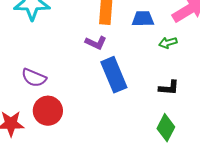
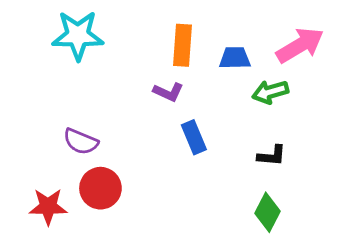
green arrow: (168, 43) -> (270, 92), size x1.4
blue rectangle: (114, 75) -> (194, 137), size x0.7

